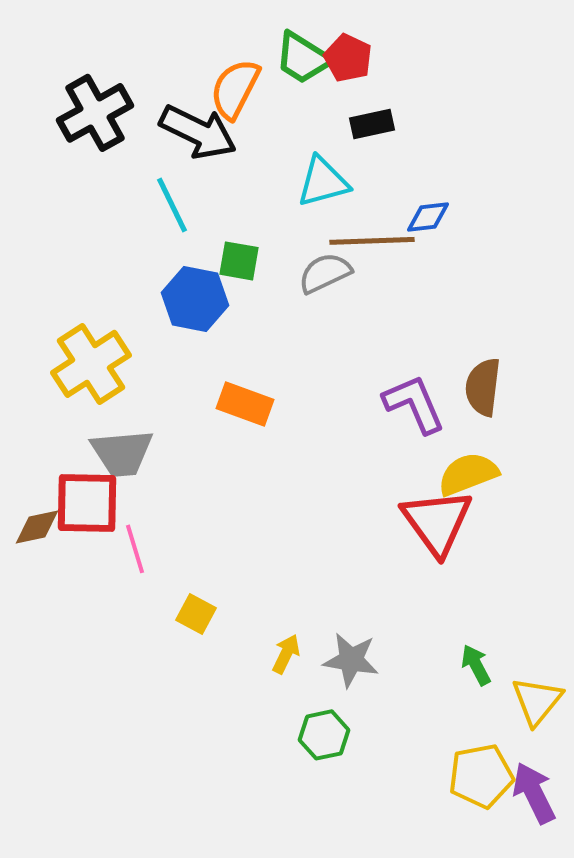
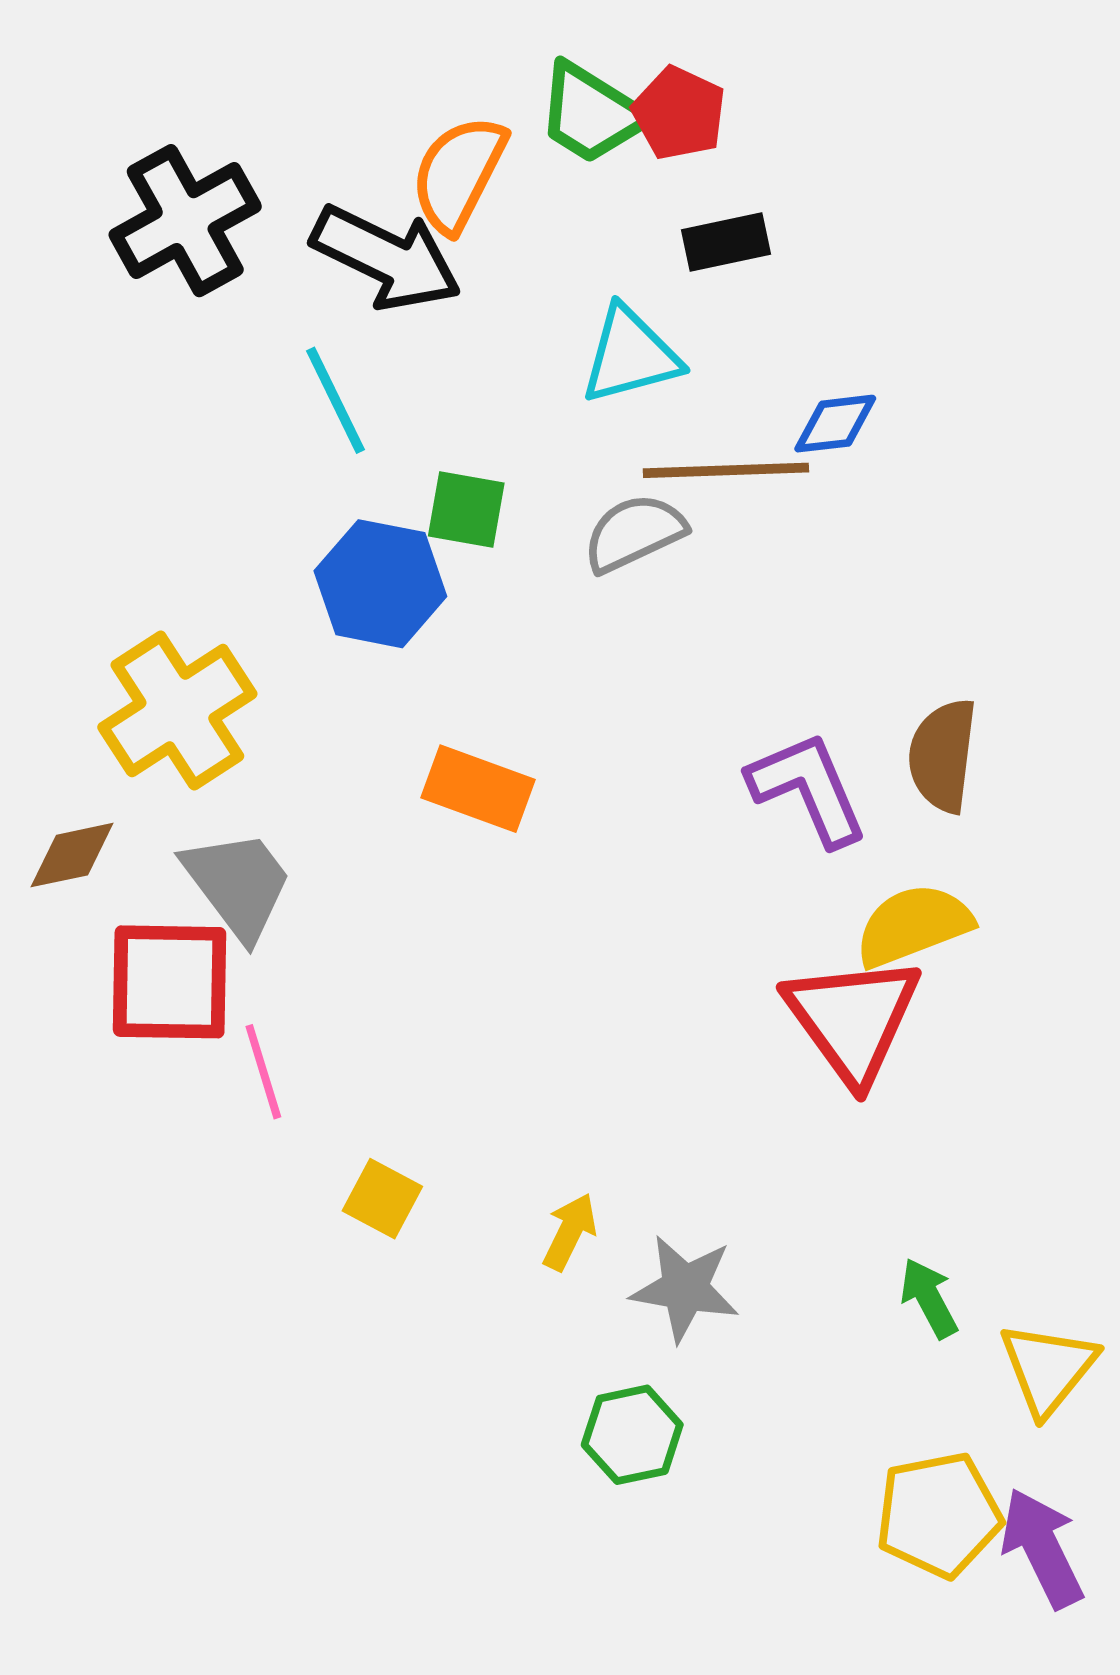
gray trapezoid: (122, 453) -> (238, 884), turned -122
brown diamond: (37, 527) -> (72, 855), moved
yellow arrow: (286, 654) -> (570, 1232), moved

